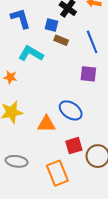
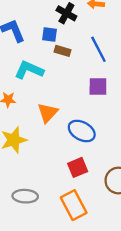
orange triangle: (46, 124) -> (48, 113), moved, turned -42
red square: (74, 146) -> (78, 167), moved

